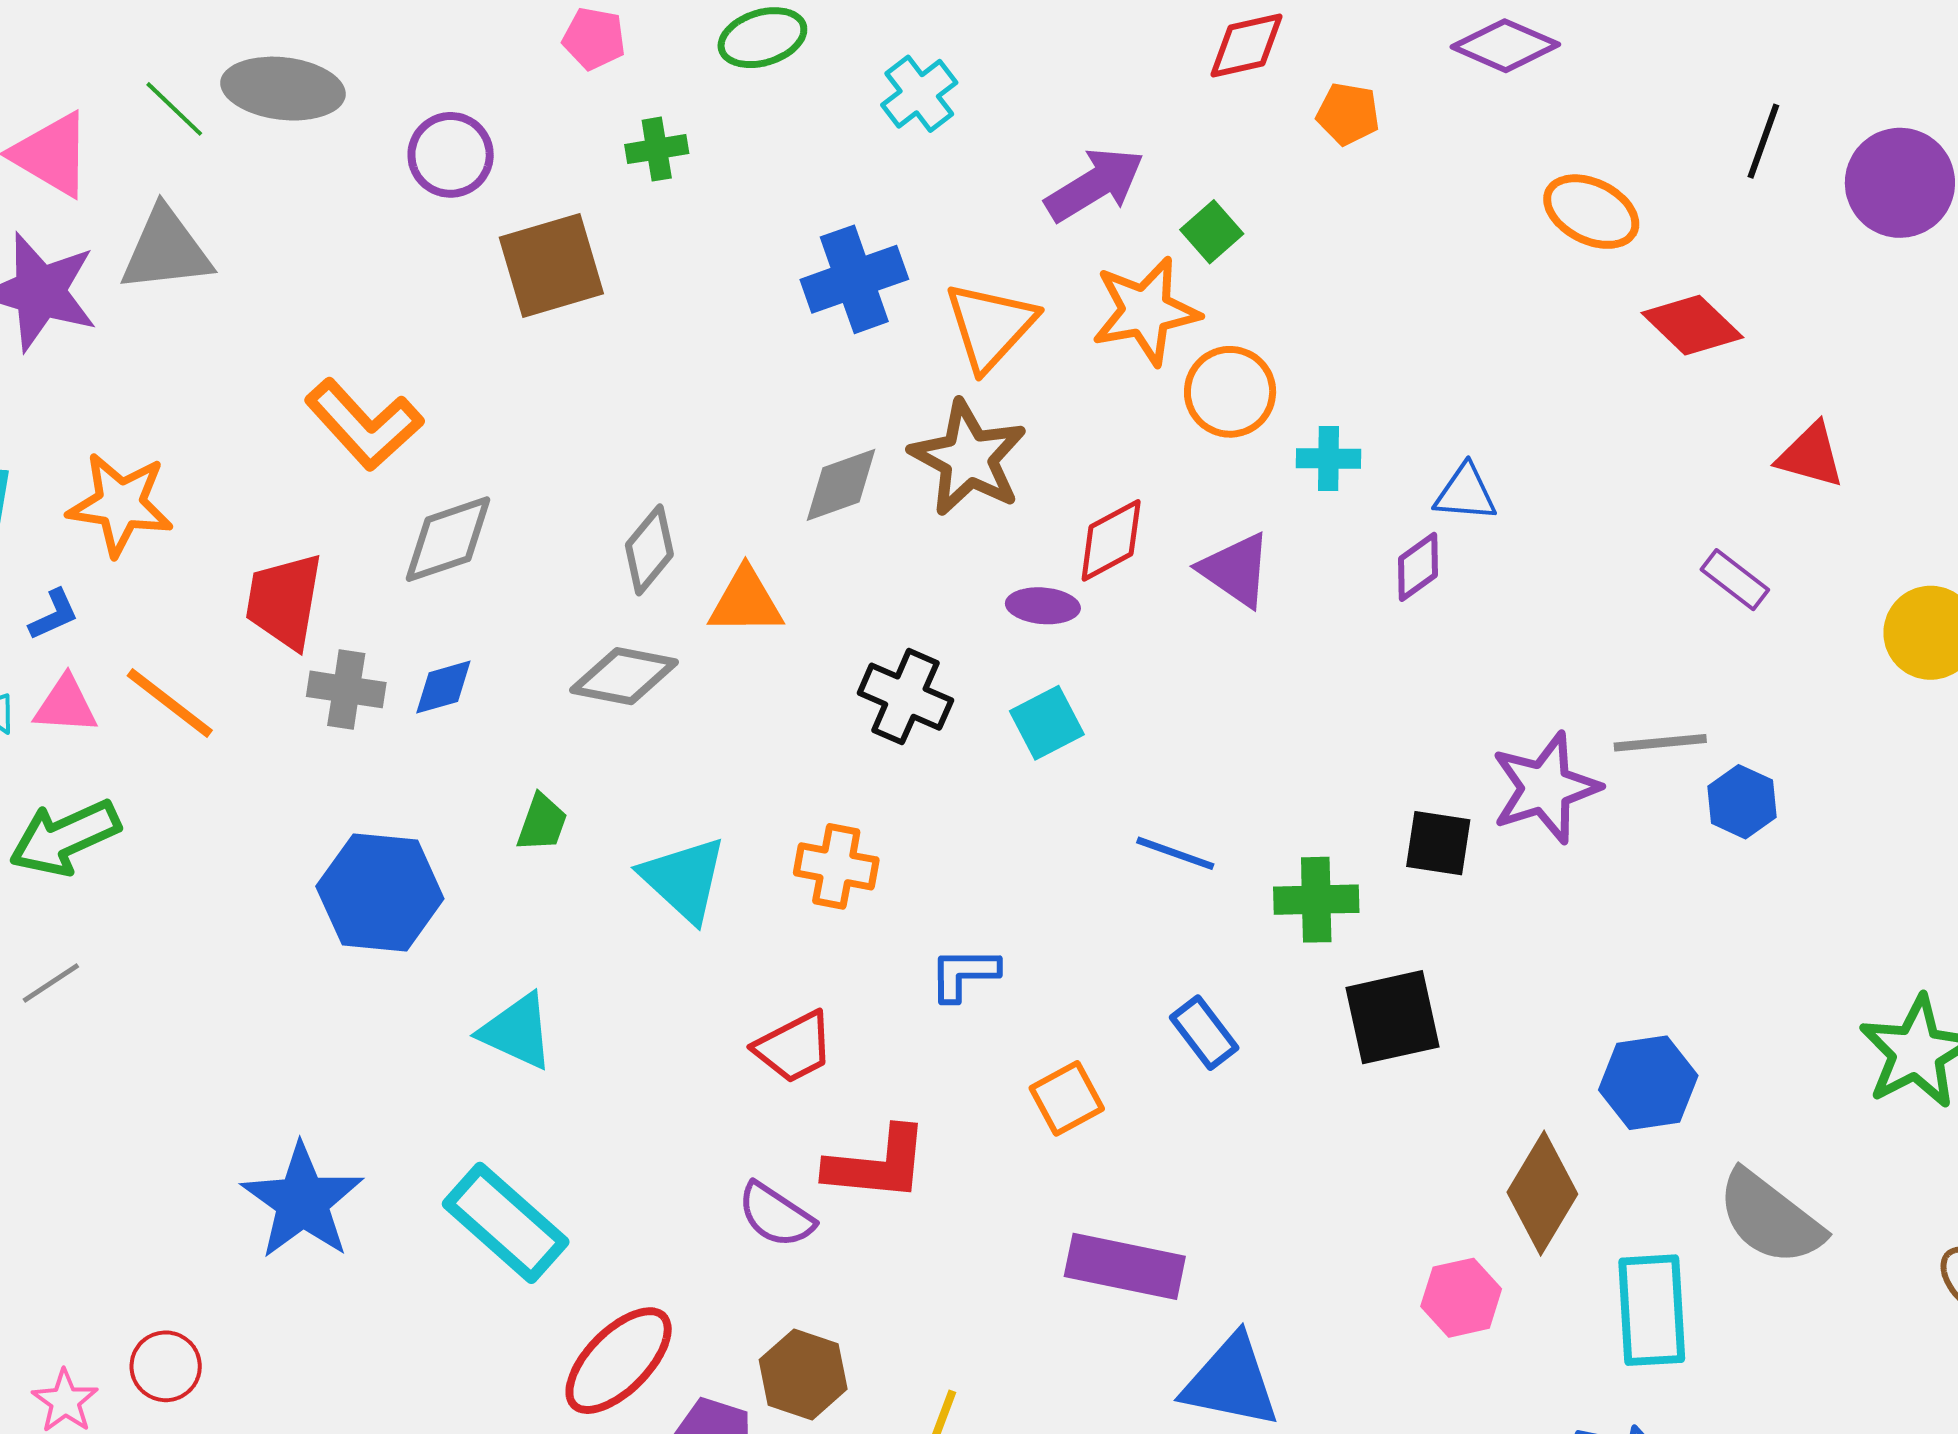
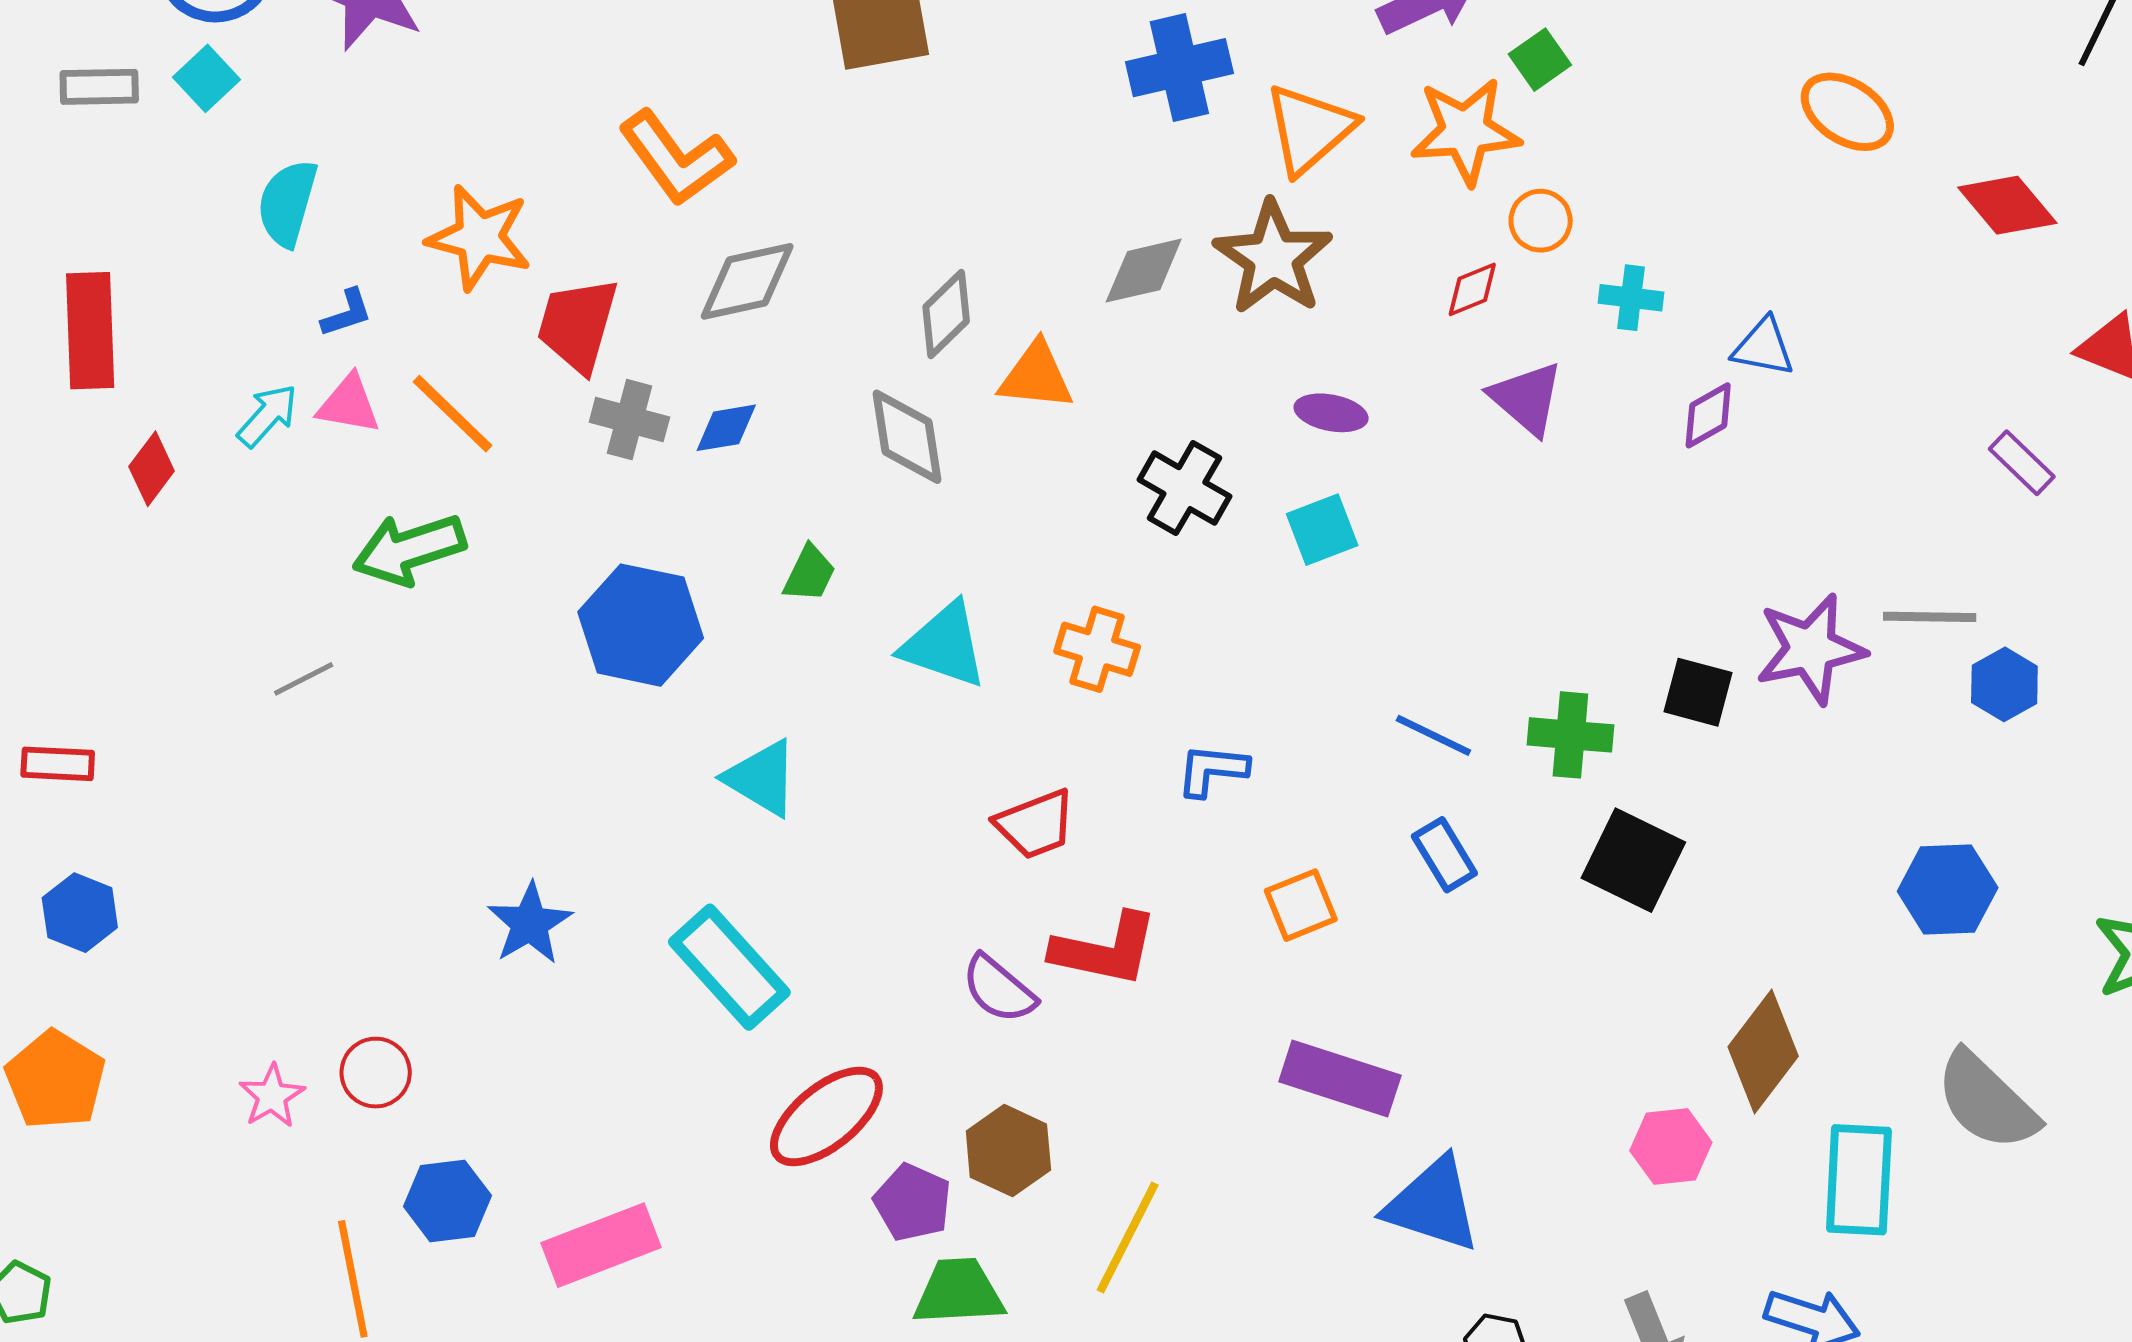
orange ellipse: (1591, 212) -> (1847, 112), moved
orange circle: (1230, 392) -> (1541, 221), size x0.7
orange star: (120, 504) -> (479, 237), moved
red diamond: (1111, 540) -> (1472, 289), moved, size x0.7
gray diamond: (624, 676) -> (907, 437), turned 64
green arrow: (65, 838) -> (409, 549), moved
blue line: (1175, 853) -> (1433, 735), moved
cyan triangle: (684, 879) -> (944, 645), turned -30
black square: (1392, 1017) -> (1633, 860), turned 32
blue hexagon: (1648, 1083) -> (1948, 890), moved
blue star: (302, 1201) -> (530, 924), size x0.7

